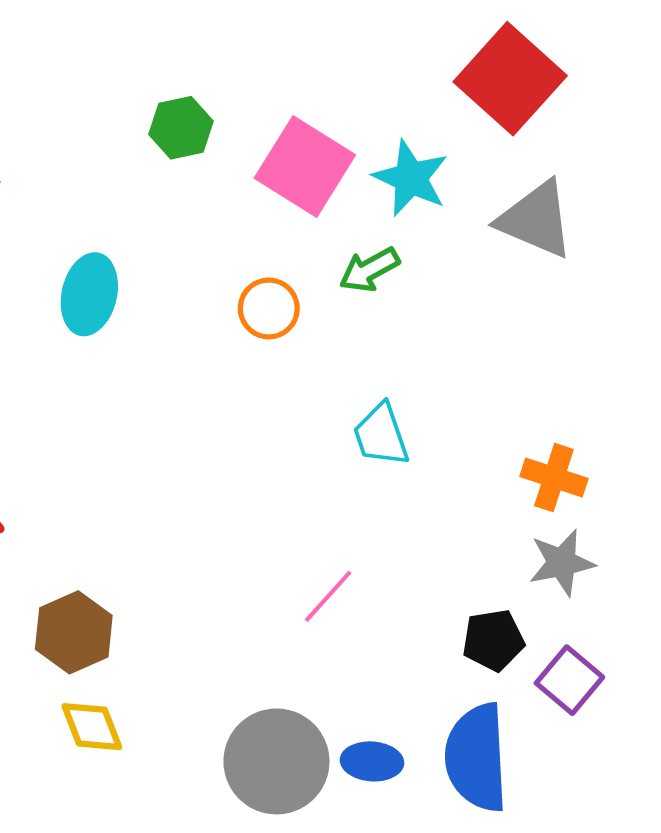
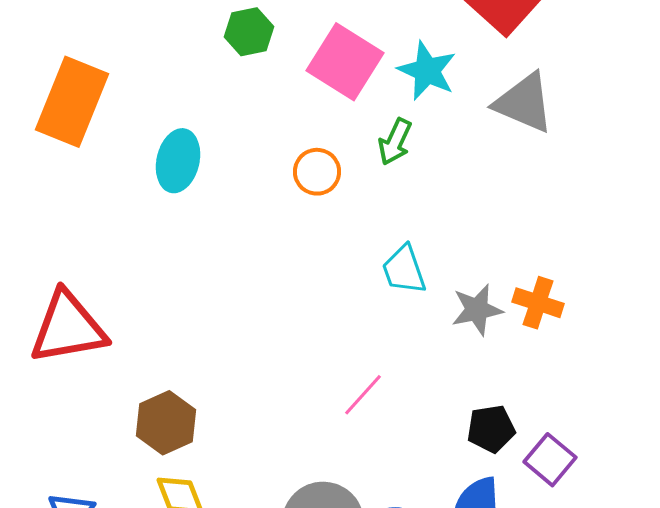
green arrow: (369, 270) -> (395, 142), turned -36
gray star: (562, 563) -> (477, 310), moved

